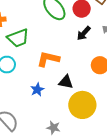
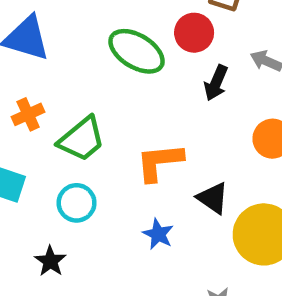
black triangle: (66, 82) -> (213, 198), turned 42

